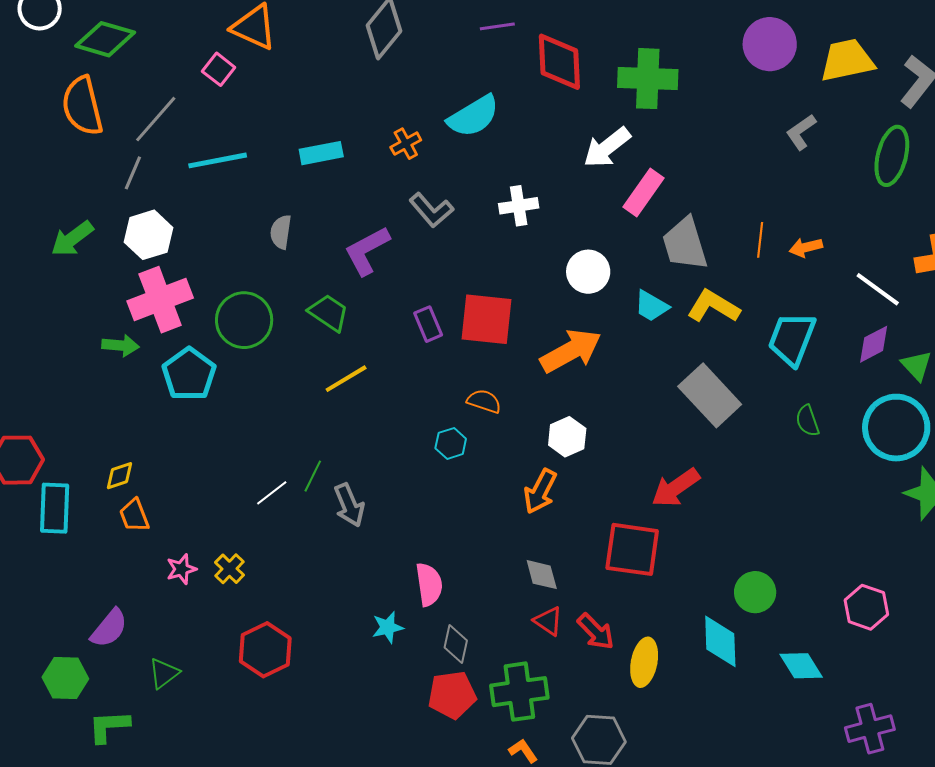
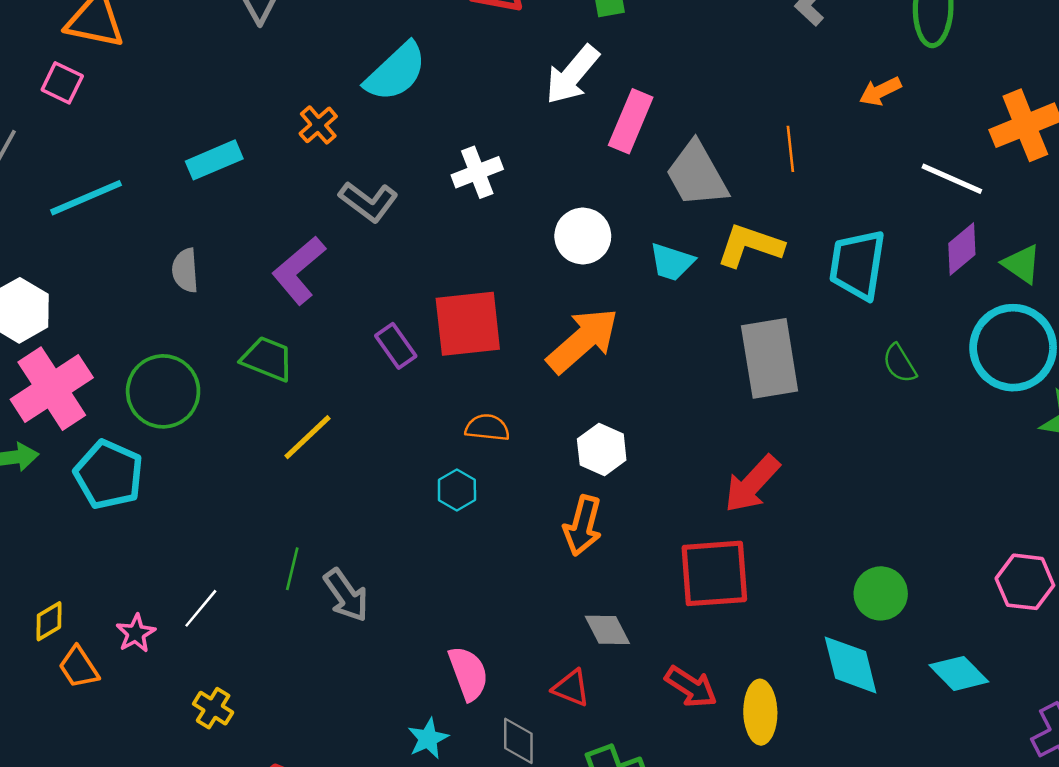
orange arrow: (806, 247) -> (880, 91), moved
gray rectangle: (710, 395) -> (770, 358), turned 46
white line: (272, 493) -> (201, 608), moved
pink star: (181, 569) -> (136, 633), moved
red triangle: (548, 621) -> (571, 688), moved

